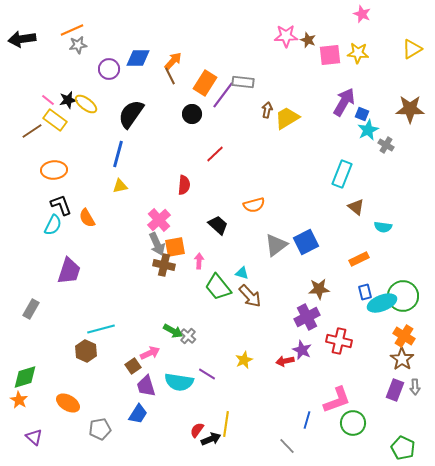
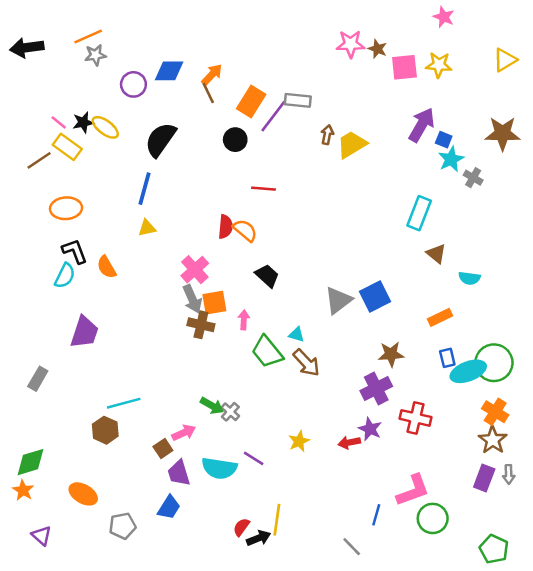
red line: (215, 154) -> (263, 189), turned 48
orange semicircle: (254, 205) -> (245, 230), moved, turned -125

